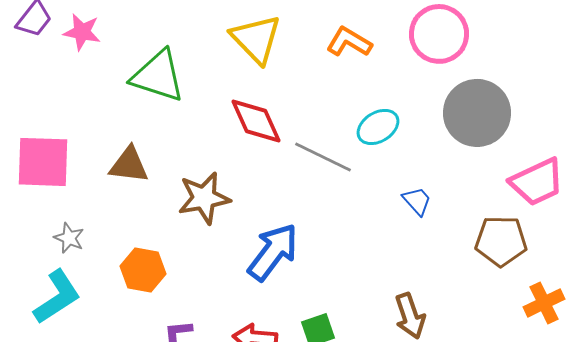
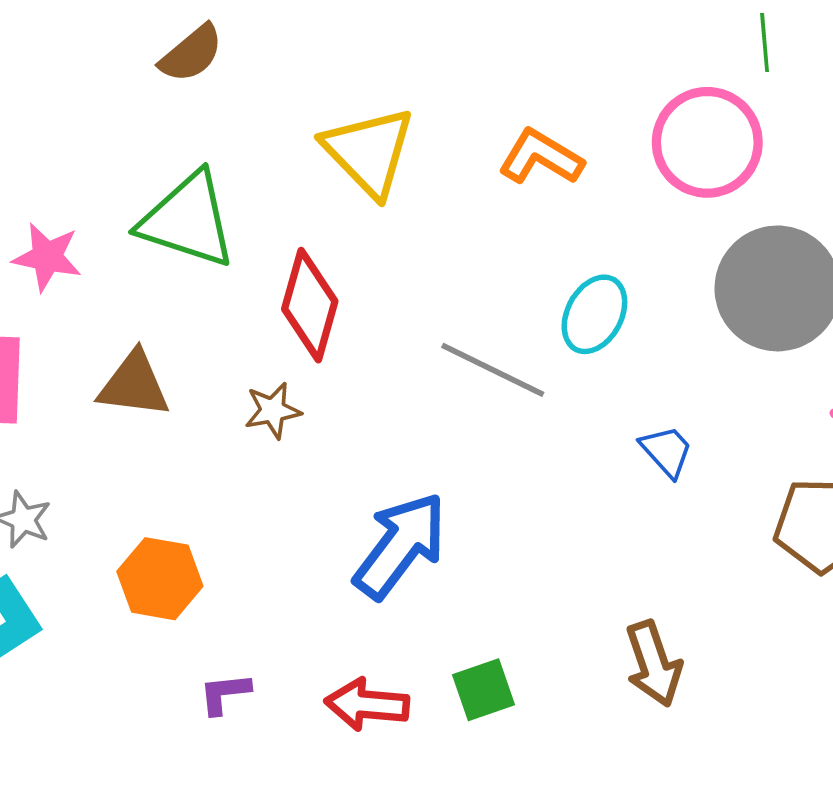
pink star: (82, 32) -> (47, 257), moved
red diamond: (256, 121) -> (310, 305), moved, turned 40
cyan ellipse: (378, 127) -> (594, 314), turned -30
brown star: (204, 198) -> (273, 410), moved, size x0.6

